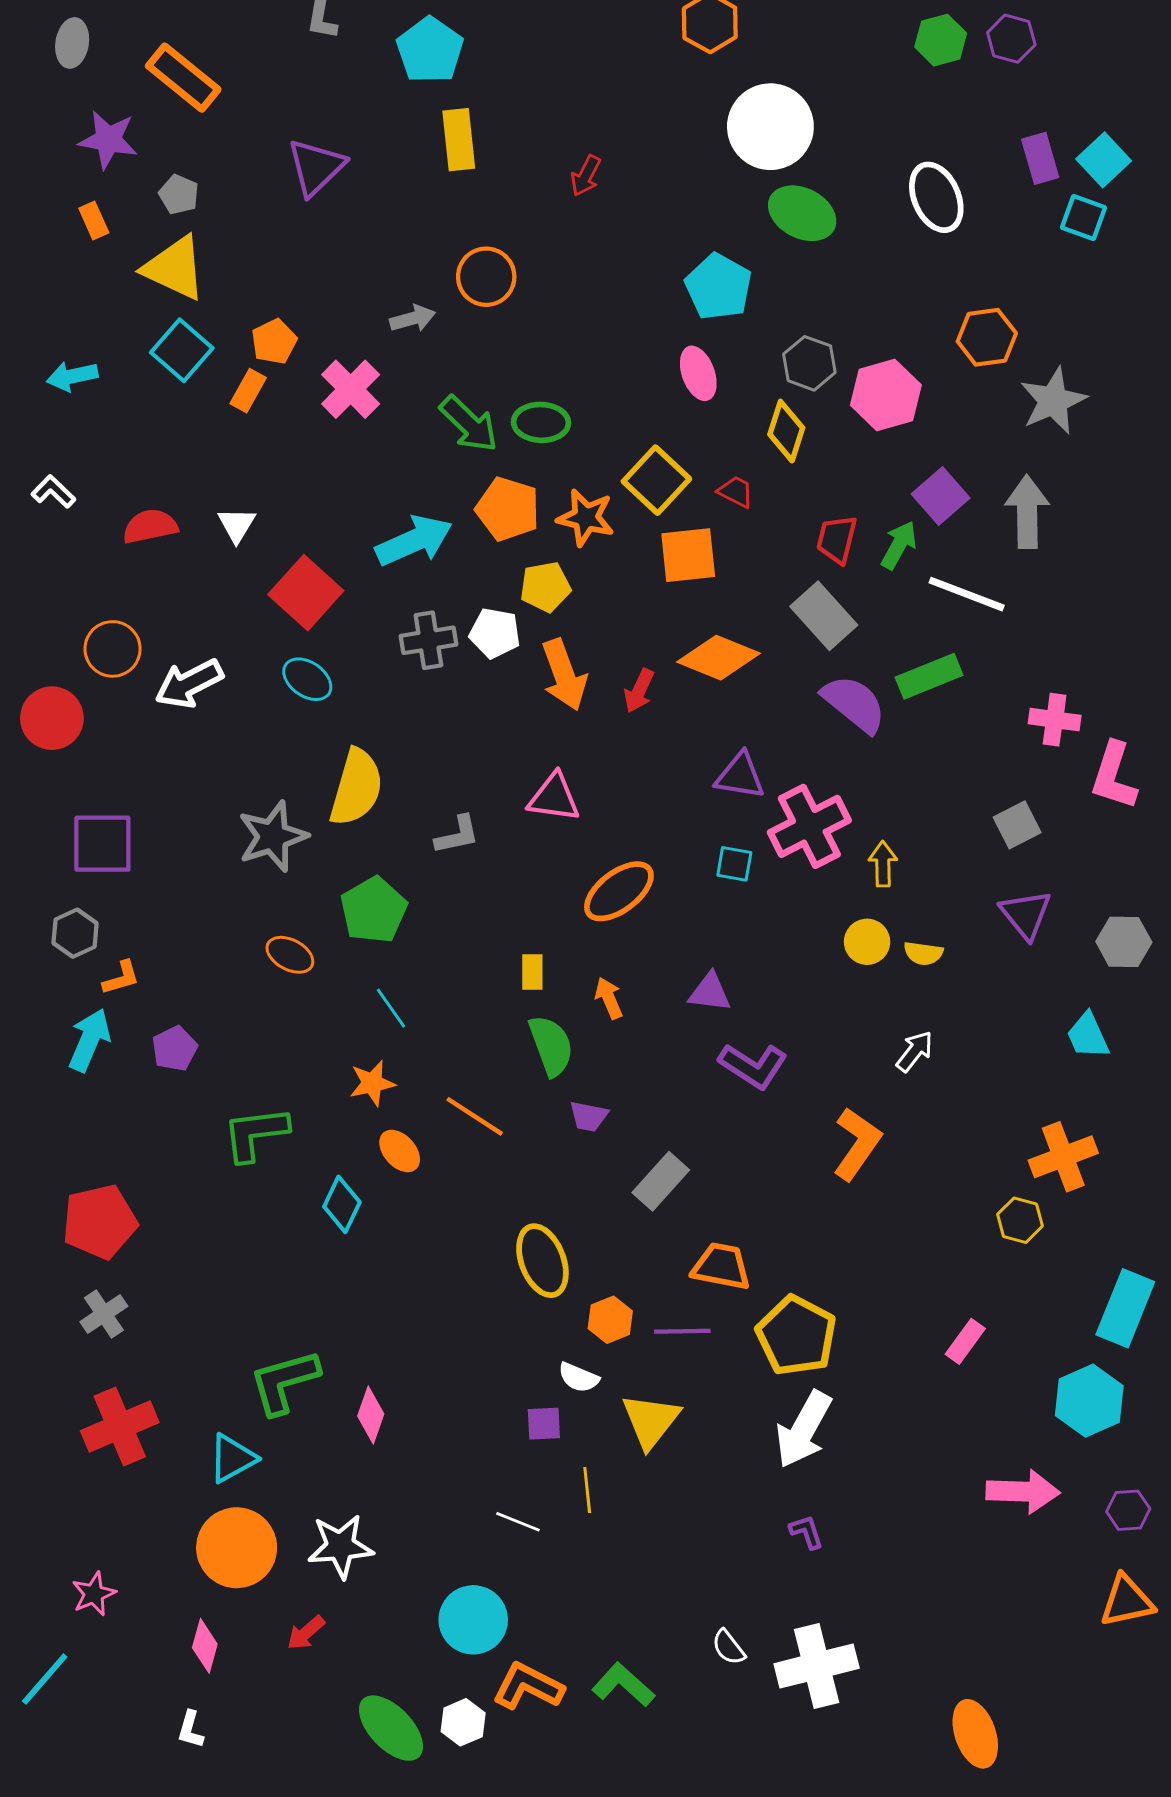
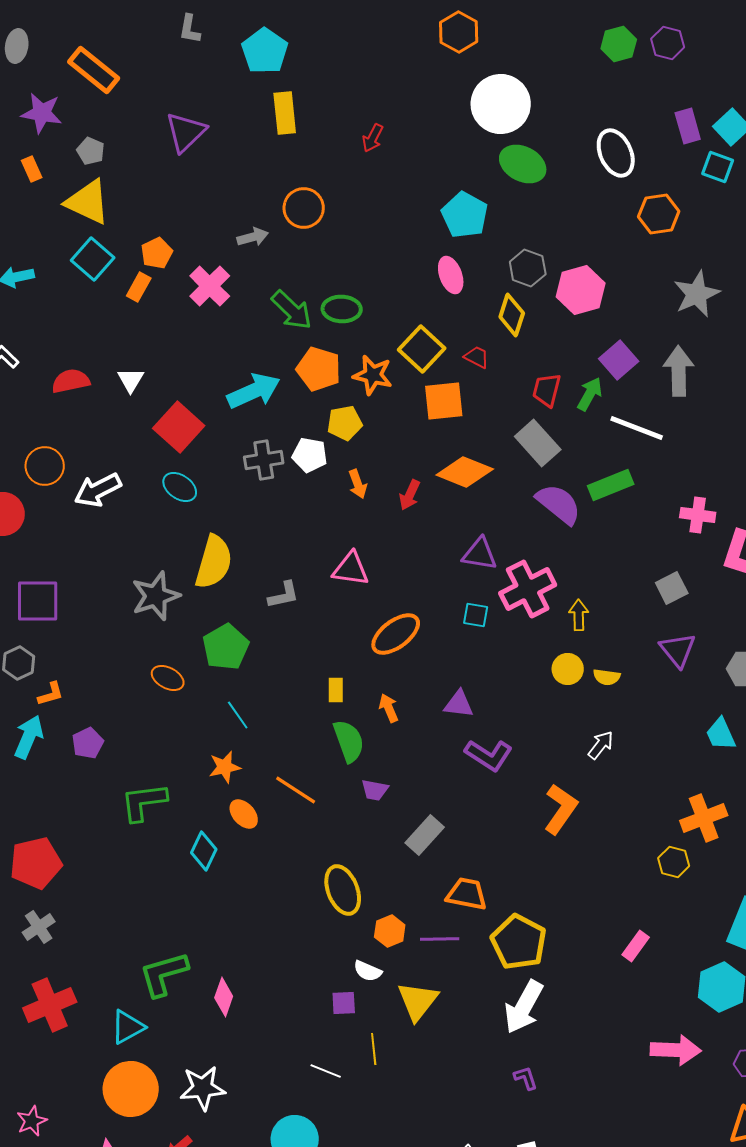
orange hexagon: (987, 337) -> (659, 214), moved
orange arrow: (564, 675) -> (358, 484), size x0.6

